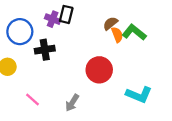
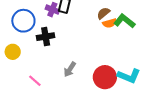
orange semicircle: (117, 35) -> (109, 23), turned 96
red circle: (99, 70) -> (105, 77), moved
gray arrow: (72, 103) -> (70, 69), moved

